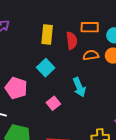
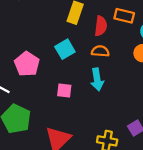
orange semicircle: (91, 55) -> (100, 51), moved
pink square: (53, 103) -> (64, 91), turned 32

